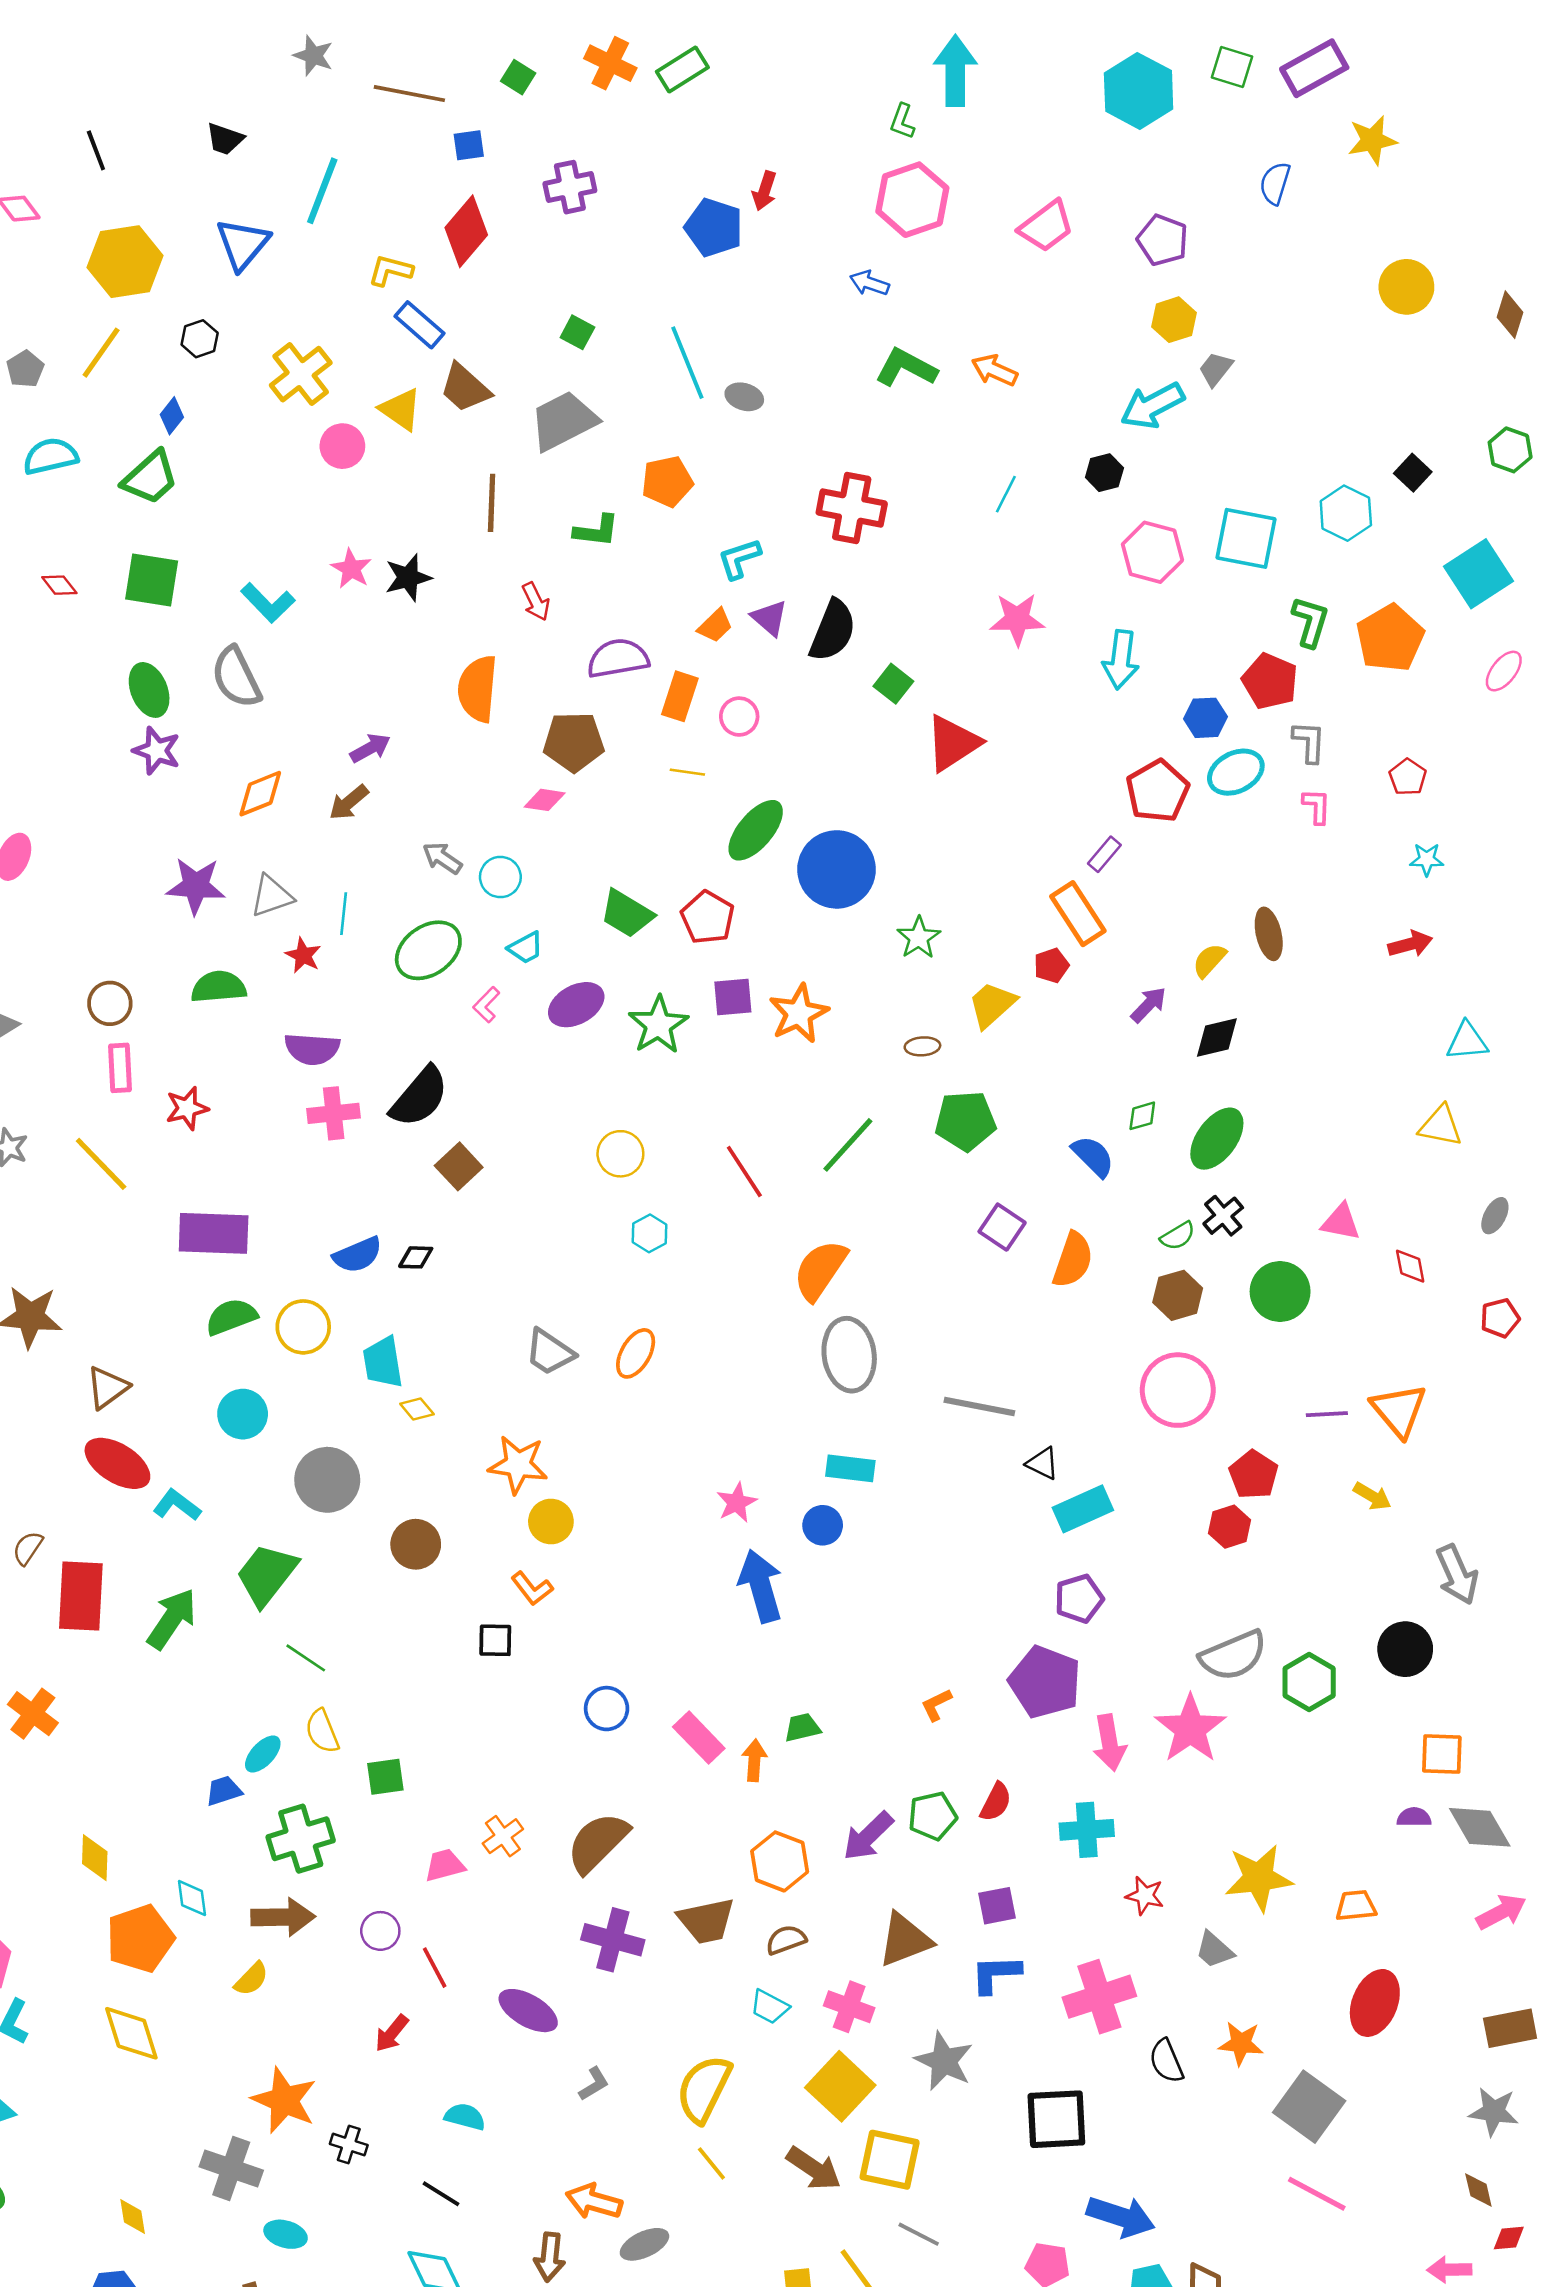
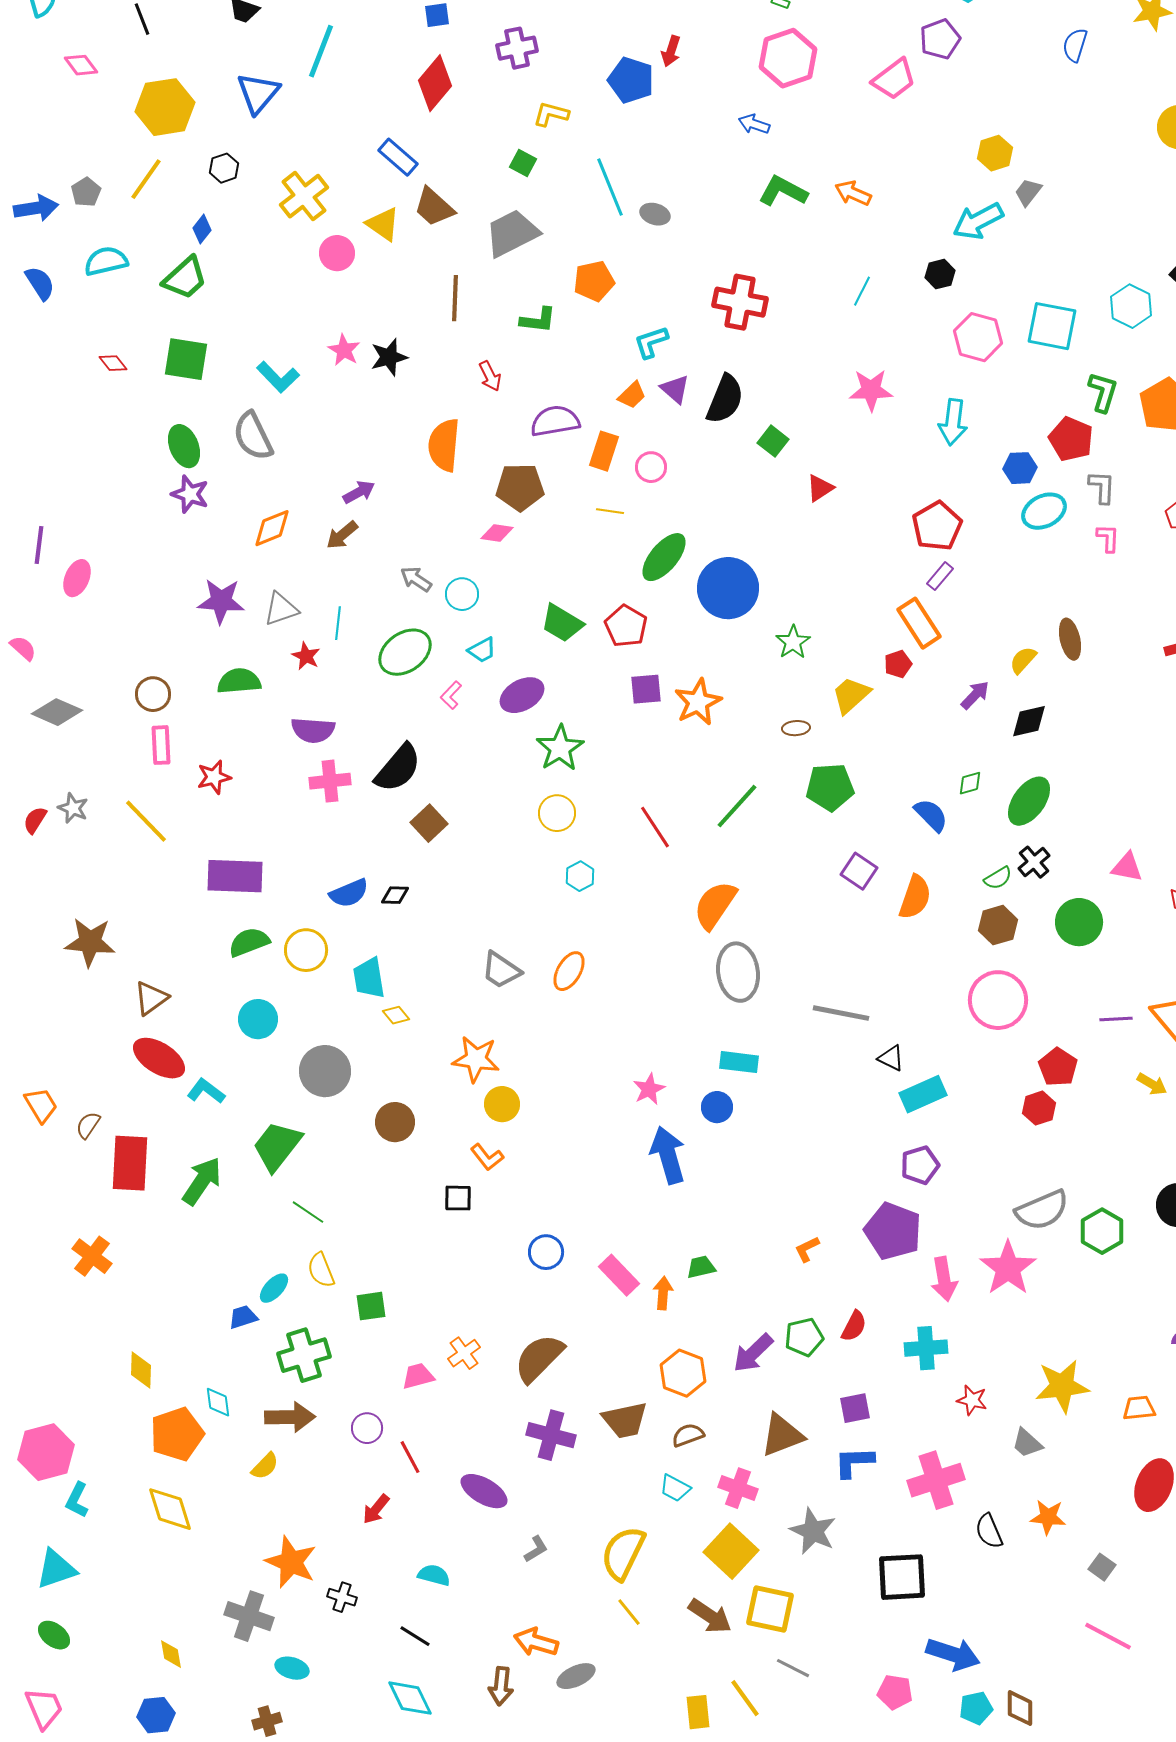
purple pentagon: (1163, 240) -> (940, 39), moved, turned 30
yellow L-shape: (390, 270) -> (551, 114), moved
red triangle: (953, 743) -> (820, 488), size x0.6
red pentagon: (1157, 791) -> (937, 526), moved
green star: (658, 1025) -> (560, 748), moved
gray square: (1309, 2107) -> (1102, 1567), size x0.5

